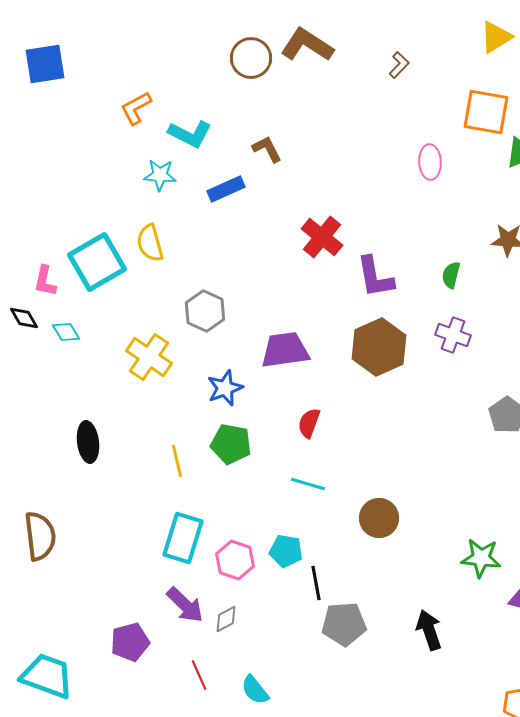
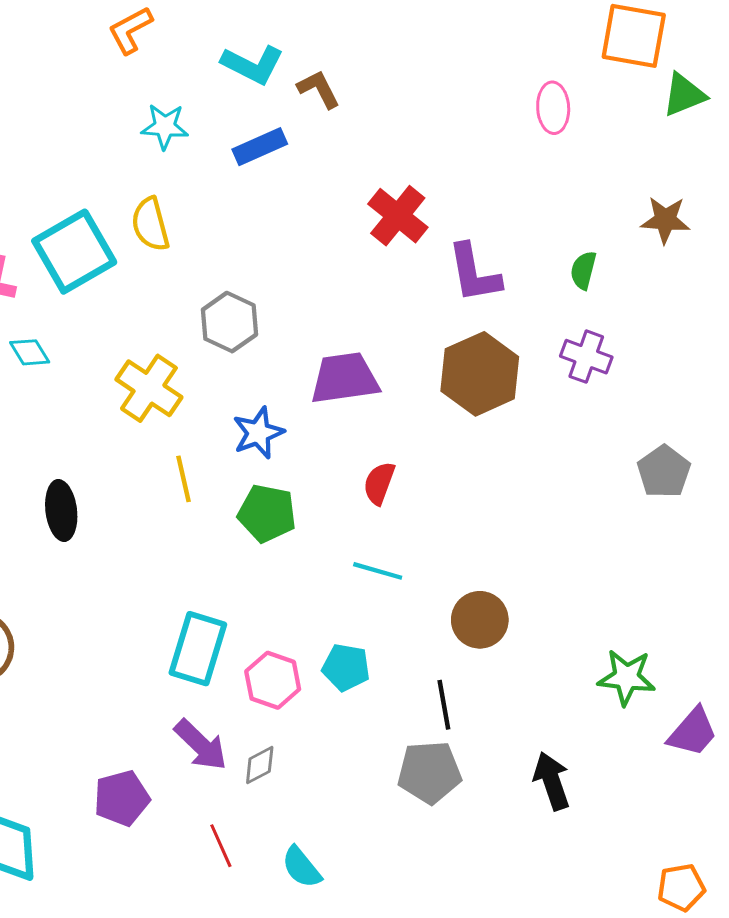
cyan L-shape: (190, 134) -> (253, 65), moved
yellow line: (177, 461) -> (183, 479), moved
black line: (316, 583) -> (444, 705), moved

